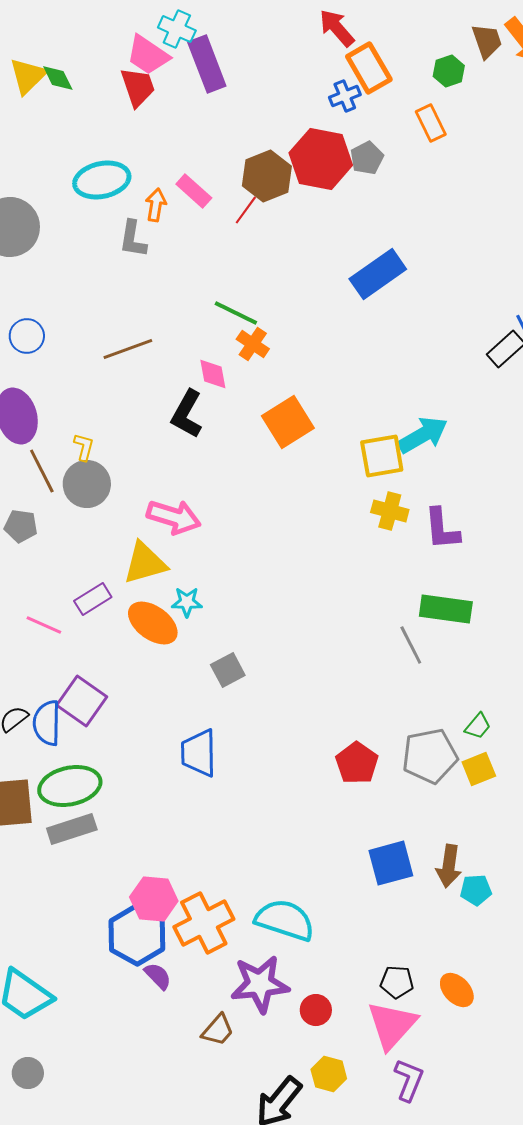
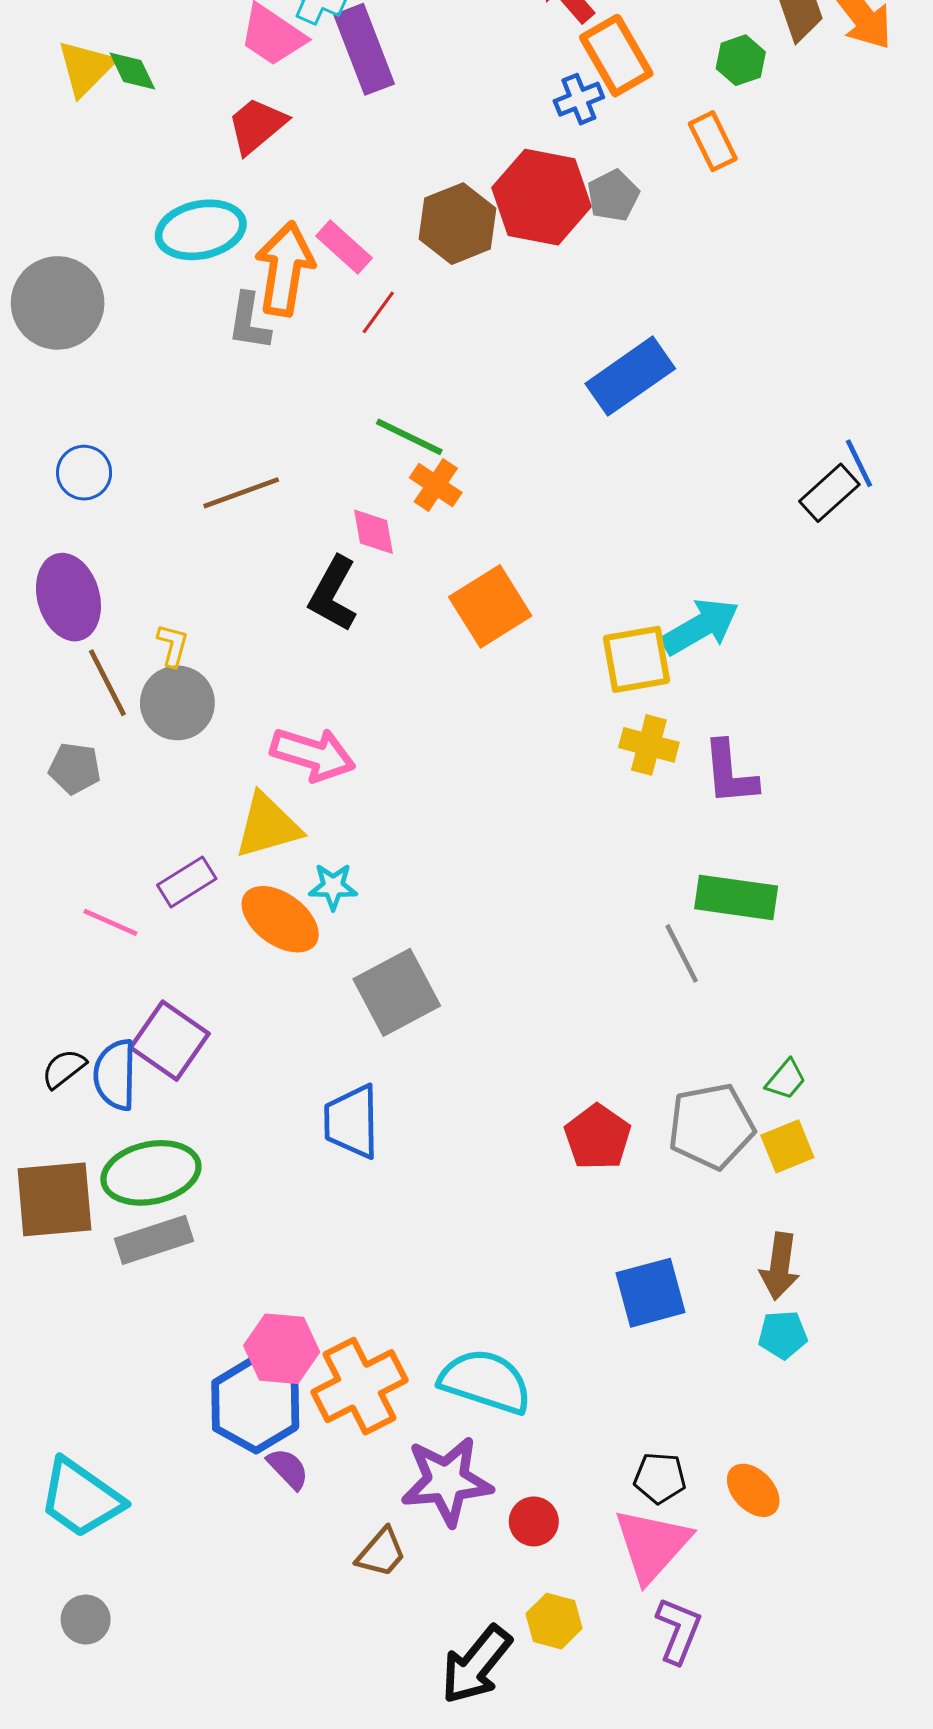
red trapezoid: (138, 87) -> (257, 126), moved, turned -111
orange arrow: (156, 205) -> (285, 269), size x1.8
red line: (246, 210) -> (378, 312), moved
gray square: (228, 670) -> (397, 992), size x1.6
brown arrow: (449, 866) -> (780, 1266), moved

